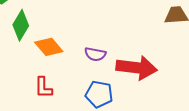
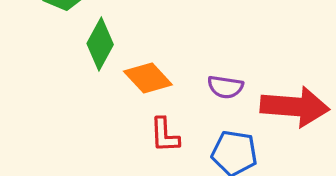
red L-shape: (43, 88) -> (165, 135), moved

